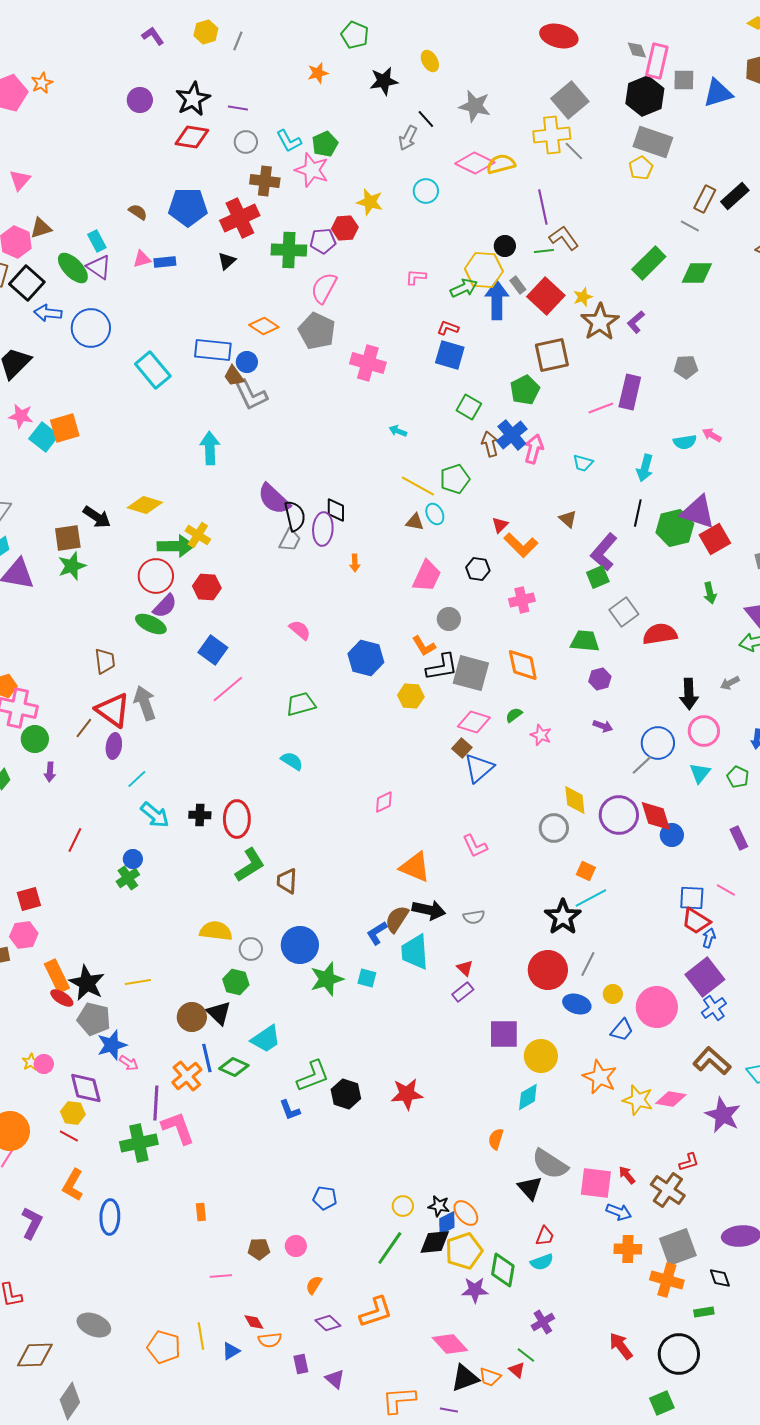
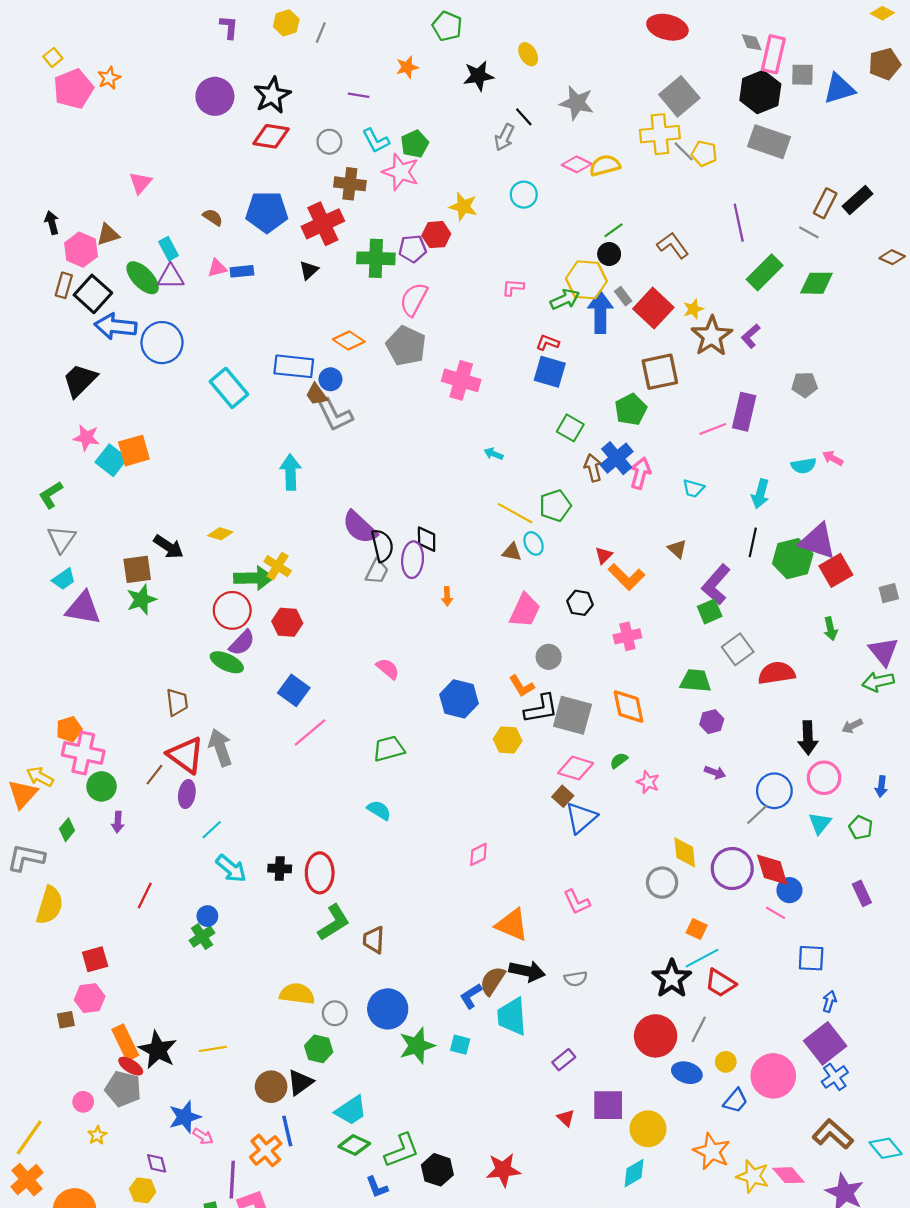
purple L-shape: (153, 36) -> (229, 27), turned 40
purple circle: (140, 100) -> (215, 96), size x1.4
purple line: (238, 108) -> (359, 95), moved
pink diamond: (475, 163) -> (577, 164), size x0.7
yellow pentagon: (641, 168) -> (704, 154), moved, turned -30
pink triangle: (20, 180) -> (140, 183), moved
purple line: (543, 207) -> (739, 223), moved
green line: (544, 251) -> (613, 230), moved, turned -30
purple triangle: (99, 267) -> (171, 277), turned -36
blue arrow: (48, 313) -> (116, 326), size x1.4
yellow diamond: (145, 505) -> (220, 534), size x0.7
pink line: (726, 890) -> (775, 913), moved
red trapezoid: (696, 921) -> (720, 983), moved
red triangle: (465, 968) -> (566, 1118), moved
black triangle: (219, 1013) -> (300, 1082), turned 40
gray pentagon: (94, 1019) -> (123, 1089), moved
pink circle: (44, 1064) -> (83, 1102), moved
green diamond: (234, 1067) -> (354, 1145), moved
purple diamond: (86, 1088) -> (157, 1163), size x0.6
pink diamond: (671, 1099) -> (788, 1175), turned 40

